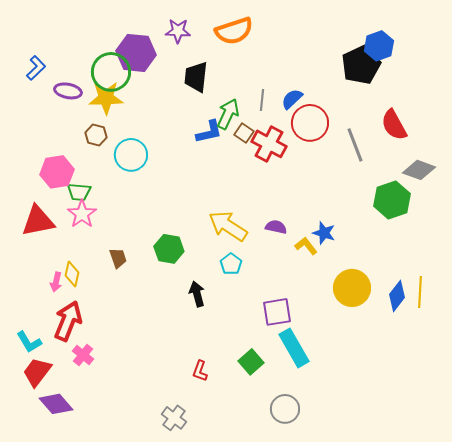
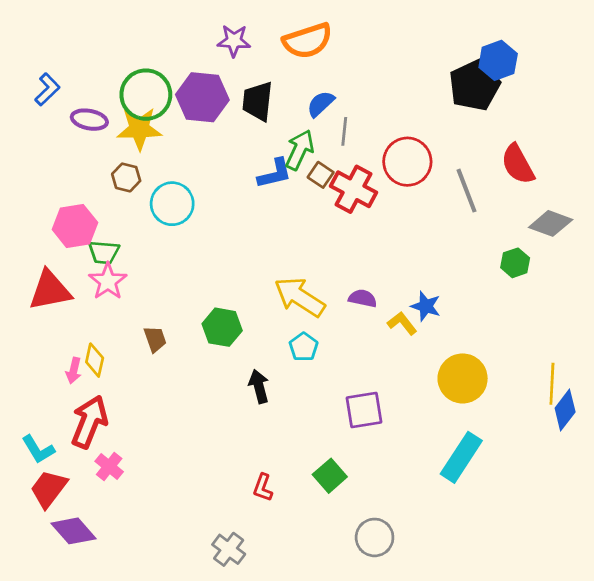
purple hexagon: (136, 53) -> (202, 97), moved
blue semicircle: (292, 99) -> (321, 104), moved
green hexagon: (392, 200) -> (515, 263), size x0.6
blue diamond: (397, 296) -> (565, 410), moved
cyan rectangle: (294, 348) -> (461, 457), moved, turned 63

